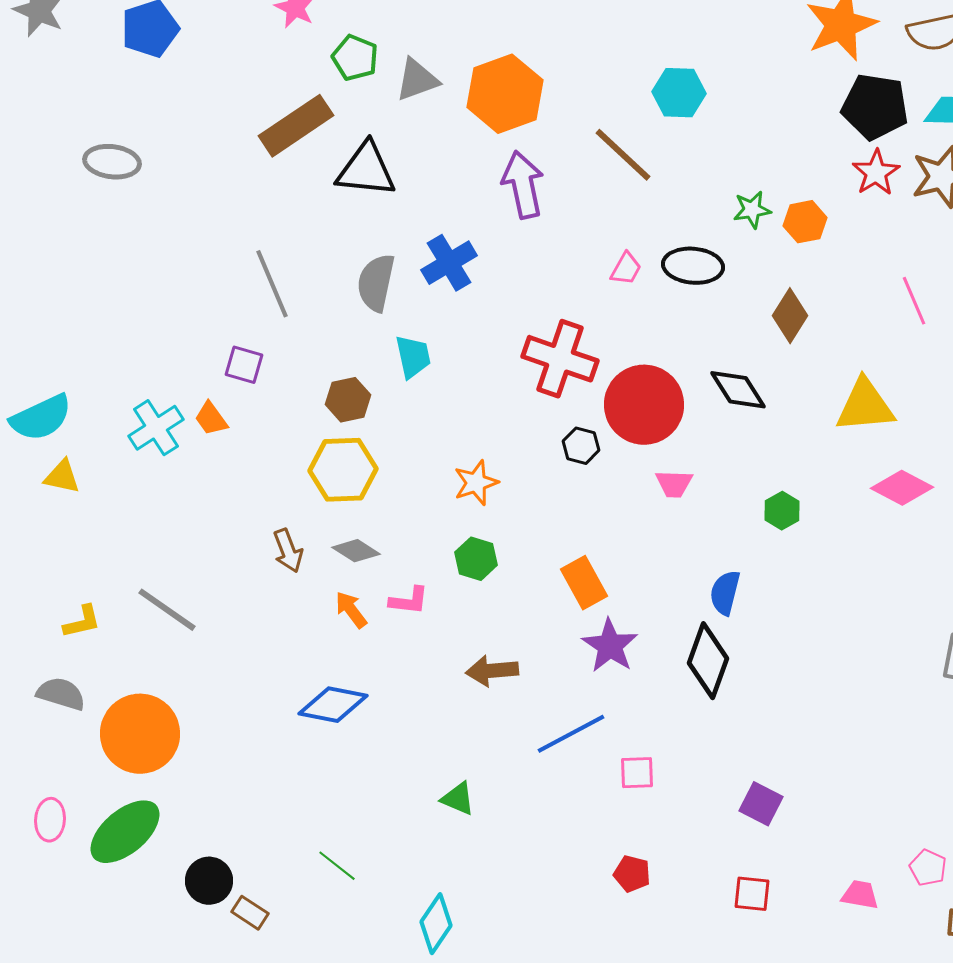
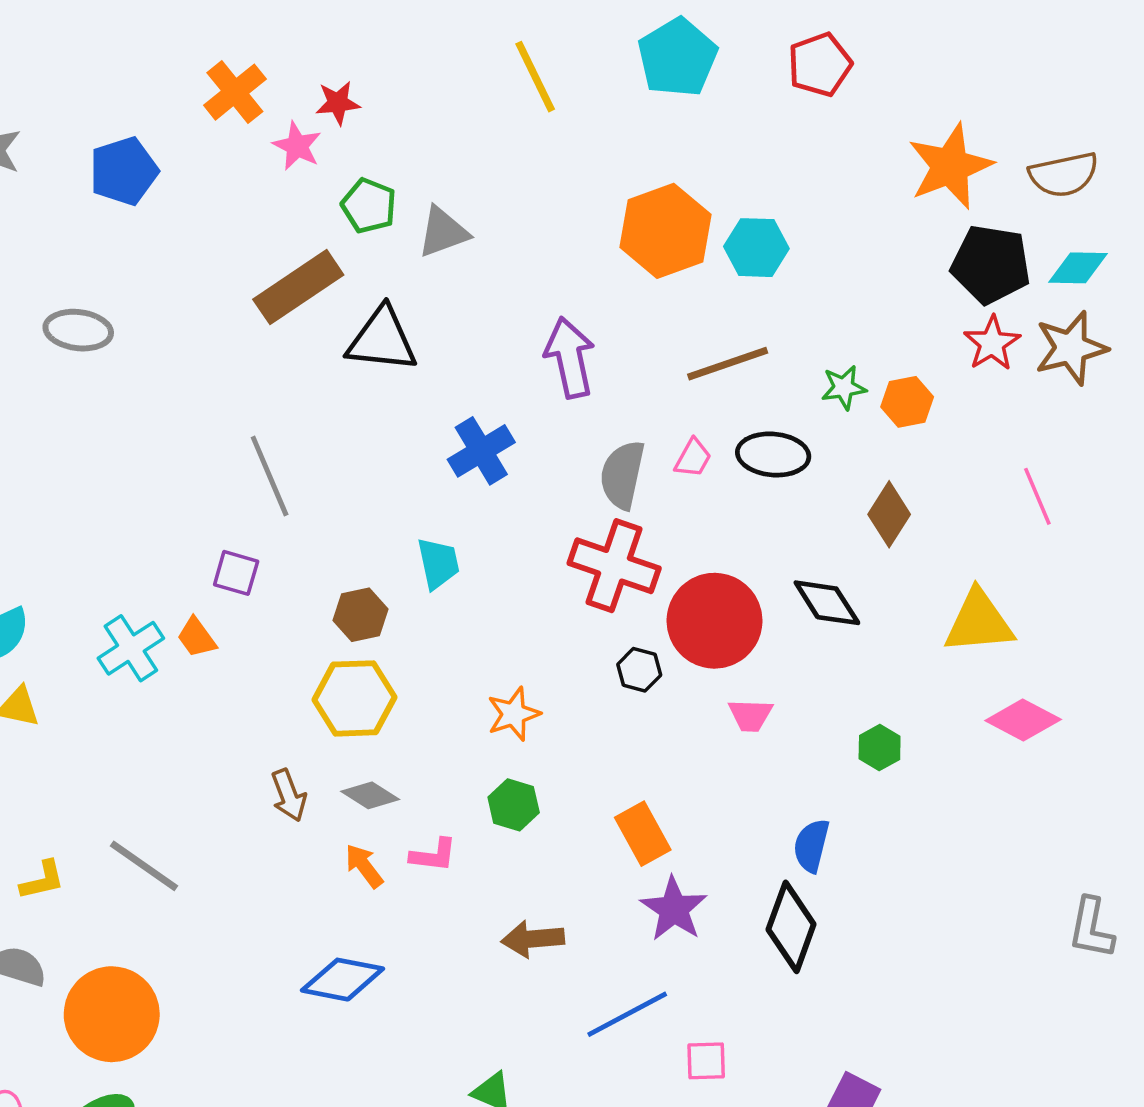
orange hexagon: (505, 94) -> (665, 231), moved
brown line: (623, 155) -> (728, 364), moved, turned -62
gray semicircle: (376, 283) -> (622, 475), moved

